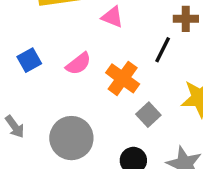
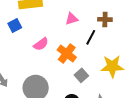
pink triangle: (112, 17) -> (72, 19), moved, turned -40
blue square: (29, 60) -> (15, 25), moved

